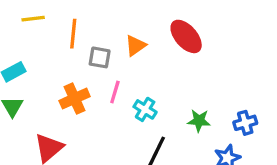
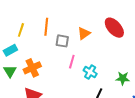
yellow line: (33, 19) -> (21, 30), moved, turned -64
orange cross: (75, 99) -> (32, 68), moved

